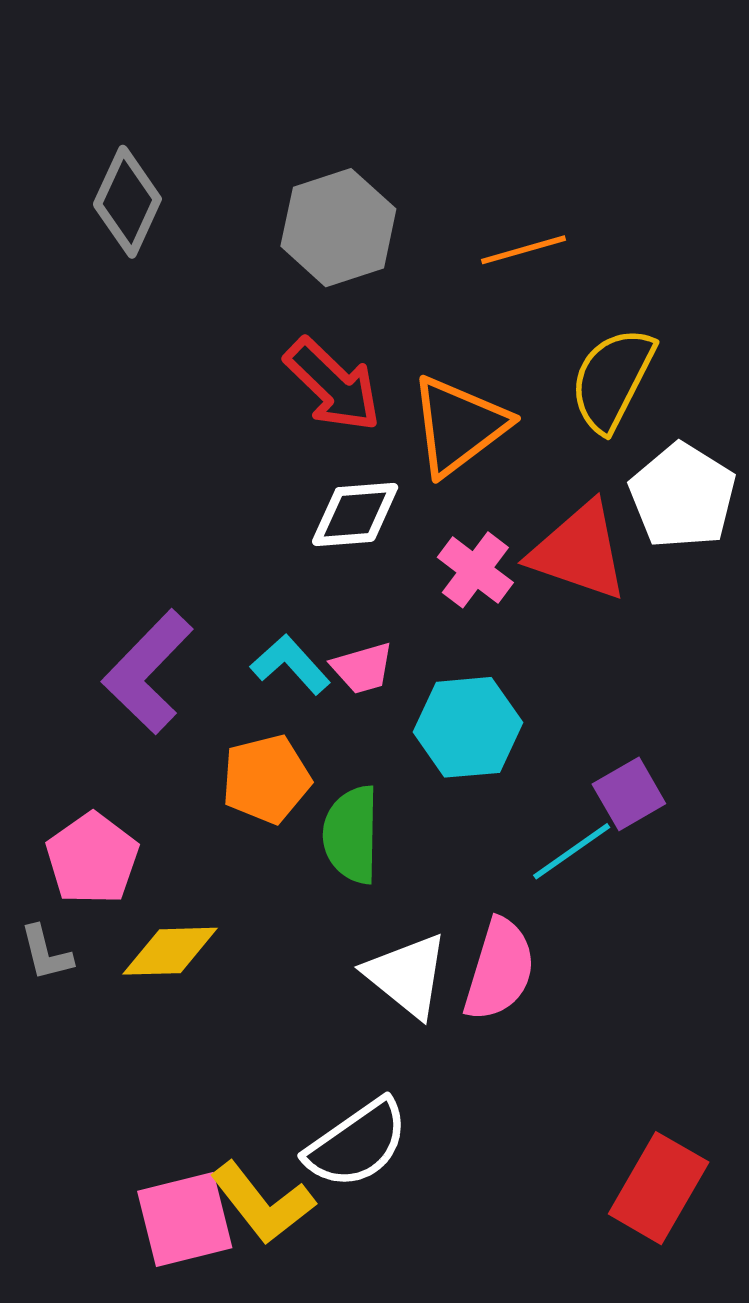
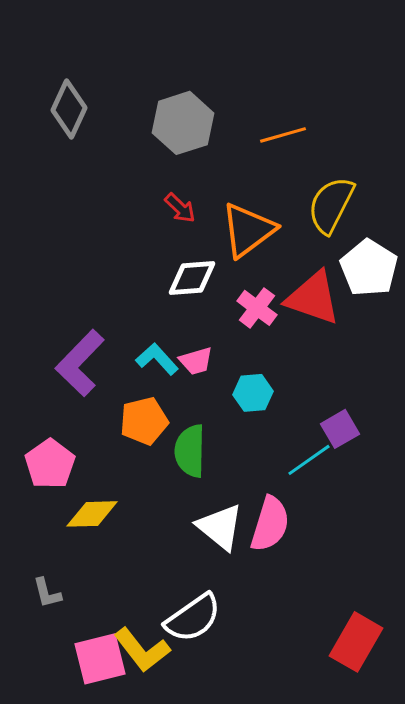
red arrow: (333, 385) -> (180, 208), size x0.6
cyan hexagon: (468, 727) -> (253, 393), size x0.7
gray L-shape: (46, 953) -> (47, 593), moved

